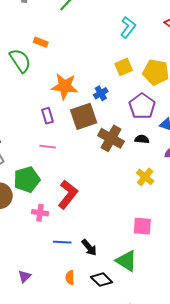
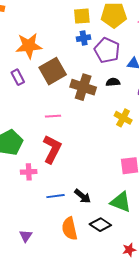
yellow square: (124, 67) -> (82, 16), turned 30
blue cross: (101, 93) -> (84, 38), moved, turned 32
pink line: (48, 147) -> (53, 116), moved
orange semicircle: (70, 277) -> (70, 229), size x1.6

